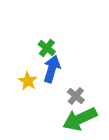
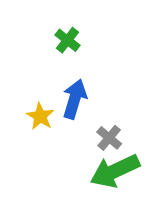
green cross: (47, 48) -> (67, 40), moved

